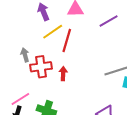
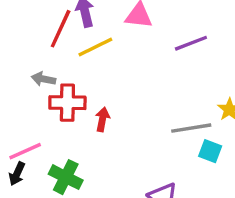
red line: (67, 40) -> (61, 29), moved
gray arrow: (25, 55) -> (43, 79), turned -72

